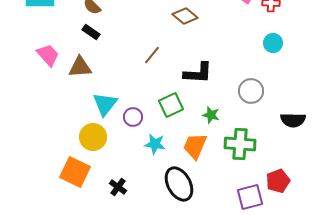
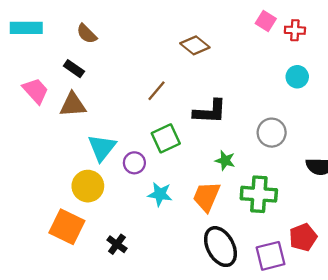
black rectangle: (91, 32) -> (74, 69), moved
green square: (171, 105) -> (166, 138), moved
black ellipse: (179, 184) -> (220, 247), moved

